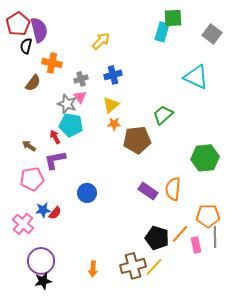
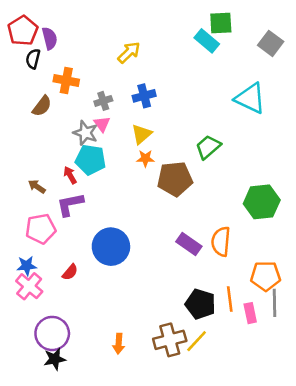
purple semicircle: (39, 30) -> (50, 38), size x0.7
cyan rectangle: (162, 32) -> (207, 41), turned -66
blue circle: (87, 193) -> (111, 247), size x1.5
blue star: (43, 210) -> (27, 266), moved
orange line: (180, 234) -> (230, 299), turned -48

